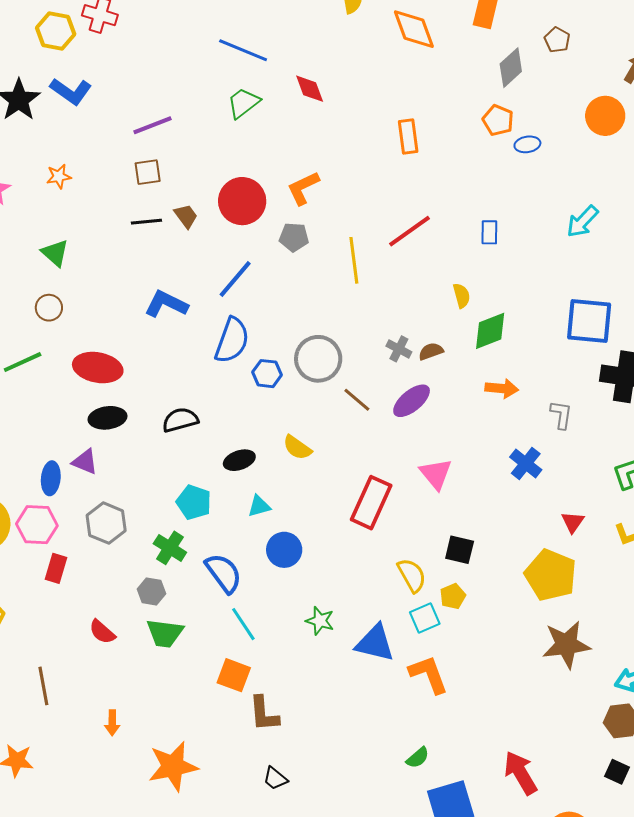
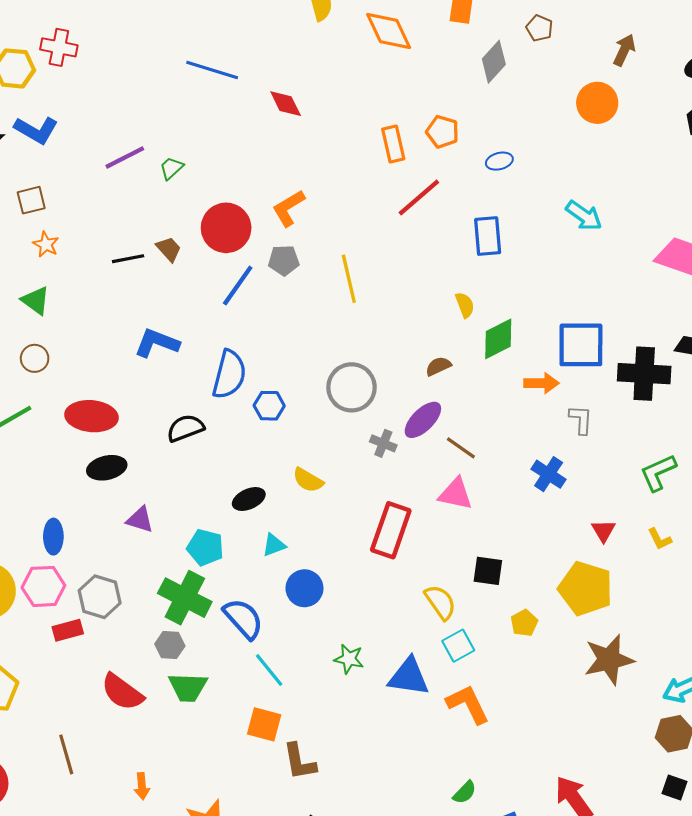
green trapezoid: (243, 103) -> (171, 168), moved, size x0.7
orange pentagon: (498, 120) -> (442, 132), moved
blue ellipse: (527, 144) -> (499, 161), moved
brown square: (148, 172) -> (31, 200), moved
orange star: (59, 176) -> (46, 244), moved, turned -30
cyan arrow: (582, 222) -> (584, 216), turned -93
red line: (409, 231) -> (419, 197), moved
blue rectangle: (489, 232) -> (488, 236), size x1.5
blue line: (235, 279) -> (238, 286), moved
blue square: (589, 321) -> (581, 345), moved
gray cross: (399, 349) -> (383, 443), moved
gray circle: (318, 359) -> (352, 387), moved
orange arrow: (502, 389) -> (541, 383), moved
brown line: (357, 400) -> (461, 448), moved
black semicircle: (180, 420) -> (185, 428), moved
purple triangle: (85, 462) -> (140, 520), moved
pink triangle: (436, 474) -> (455, 494), turned -33
gray hexagon: (106, 523) -> (100, 597), moved
green cross: (170, 548) -> (185, 598), size x1.5
red rectangle: (56, 568) -> (68, 630), turned 64
yellow pentagon: (453, 596) -> (524, 623), moved
red semicircle: (102, 632) -> (122, 692), size x1.5

